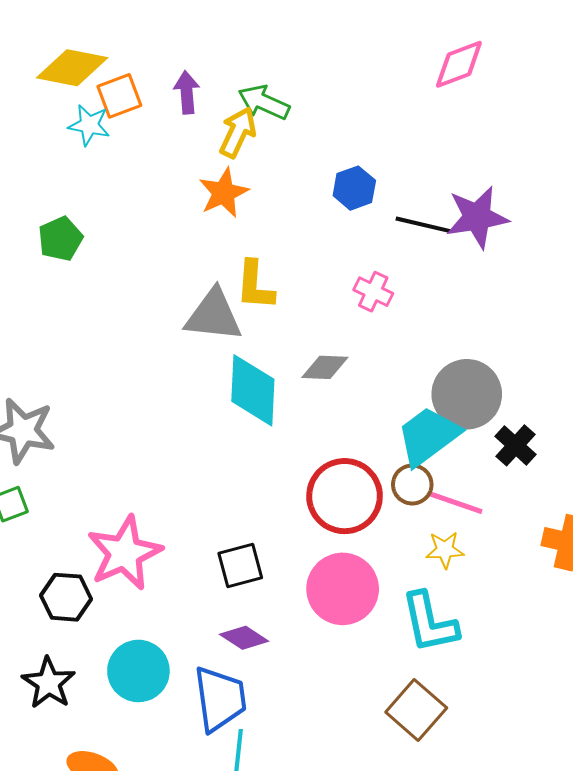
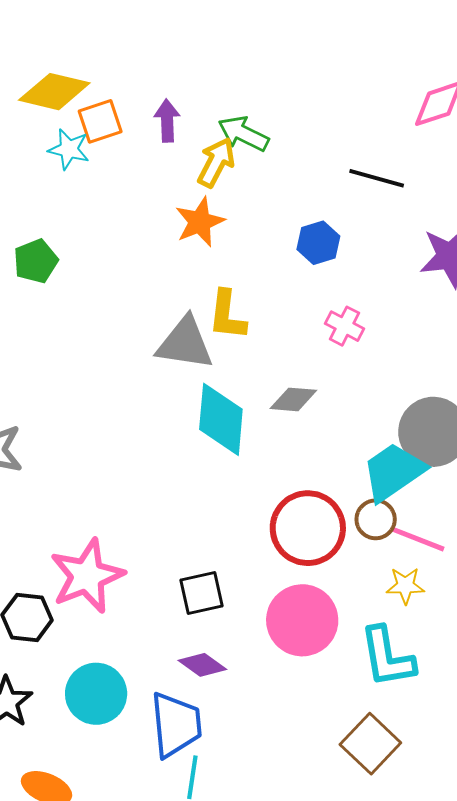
blue hexagon: (354, 188) -> (318, 243), moved
black line: (423, 225) -> (377, 178), moved

